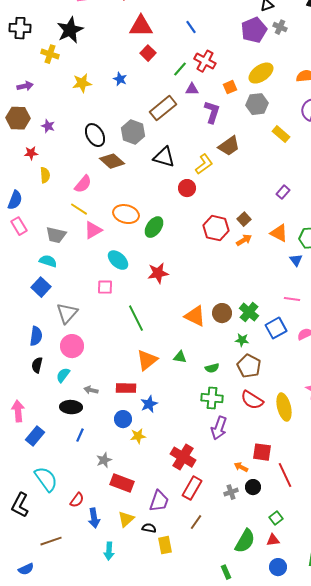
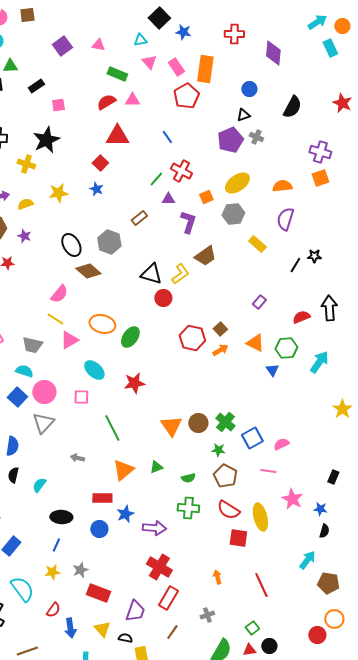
red square: (148, 53) -> (100, 163), moved
brown rectangle: (163, 108) -> (139, 218), size x0.6
black triangle: (164, 157) -> (151, 274), moved
yellow semicircle: (45, 175) -> (25, 204), moved, turned -105
pink line: (292, 299) -> (268, 471), moved
orange triangle: (195, 316) -> (171, 426), turned 30
pink circle: (72, 346) -> (44, 392), moved
green triangle: (180, 357) -> (156, 467), turned -32
gray arrow: (91, 390) -> (77, 458), moved
black ellipse: (71, 407) -> (61, 517), moved
purple arrow: (219, 428) -> (154, 528), moved, turned -105
yellow star: (138, 436) -> (52, 572), moved
red square: (262, 452) -> (238, 538), moved
orange arrow: (241, 467) -> (217, 577), turned 48
black circle: (253, 487) -> (269, 646), moved
gray cross: (231, 492) -> (207, 615), moved
yellow triangle: (126, 519) -> (102, 629), turned -30

